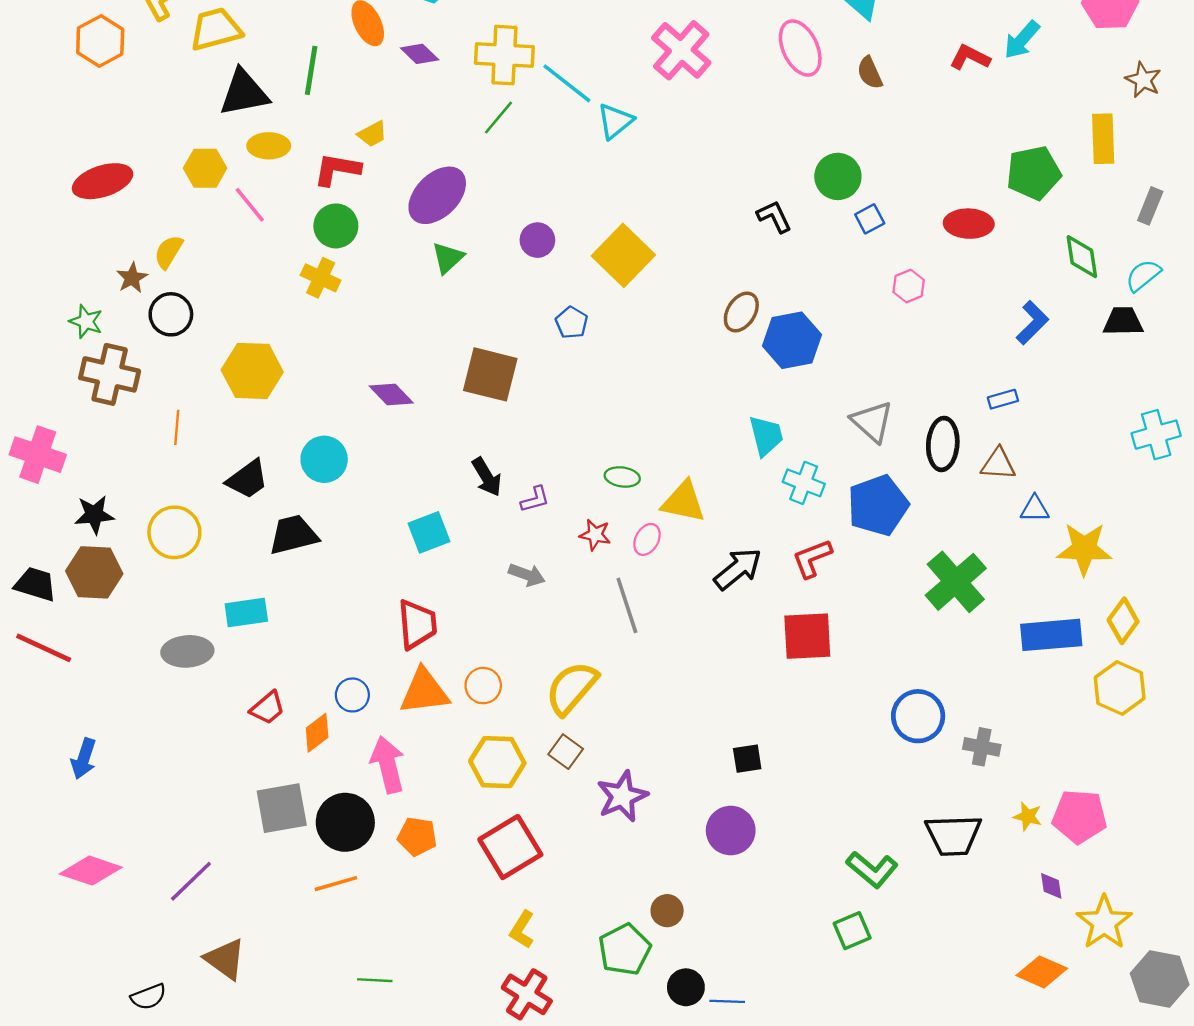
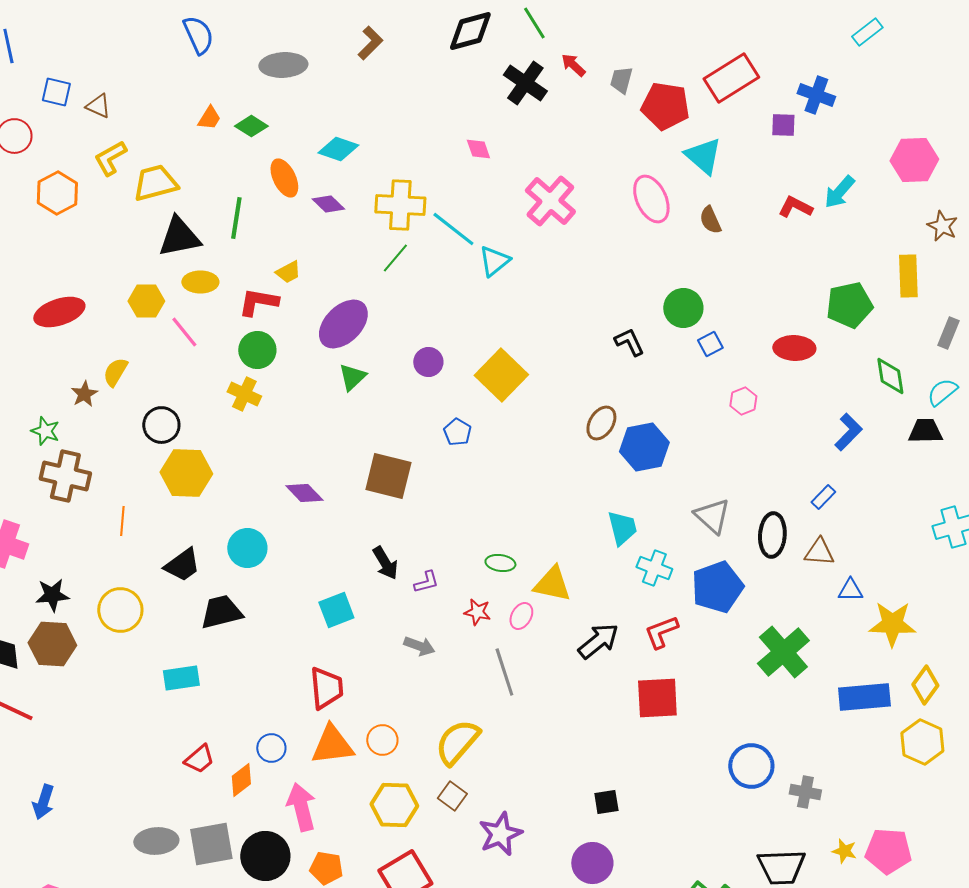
black circle: (171, 314) -> (161, 425), moved
blue rectangle: (1003, 399) -> (823, 497), turned -30
gray ellipse: (187, 651) -> (156, 841), moved

